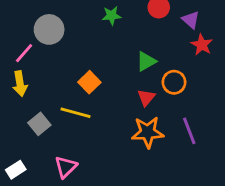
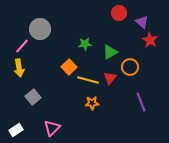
green star: (112, 16) -> (85, 44), moved
yellow line: (75, 113) -> (88, 80), moved
orange star: (148, 132) -> (92, 103), moved, size x0.6

